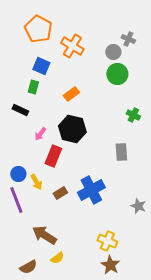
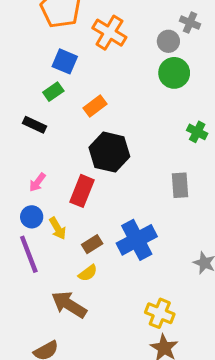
green rectangle: (33, 87) -> (53, 92), turned 40
orange rectangle: (71, 94) -> (95, 106), moved
pink arrow: (40, 134) -> (37, 182), moved
yellow semicircle: (57, 258) -> (88, 273), moved

